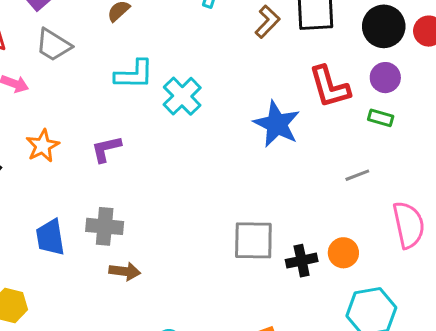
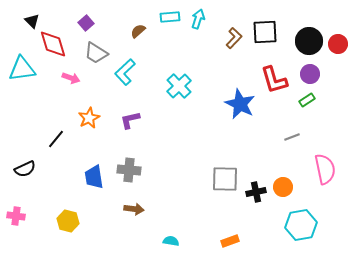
cyan L-shape: (134, 74) -> (125, 72), moved, turned 136
green rectangle: (381, 118) -> (307, 100), turned -49
brown arrow: (125, 271) -> (134, 209), moved

